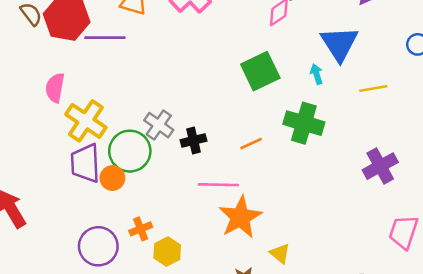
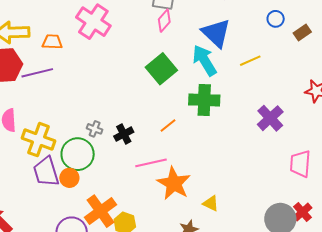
cyan arrow: (317, 74) -> (205, 60), size x2.0
gray cross: (159, 125) -> (95, 129), size x0.7
orange cross: (141, 229) -> (100, 211), size x1.8

